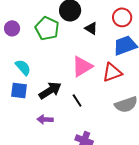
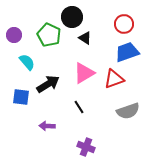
black triangle: (91, 28) -> (85, 38), moved
cyan semicircle: (23, 67) -> (27, 62), moved
black arrow: (50, 90) -> (48, 84), moved

